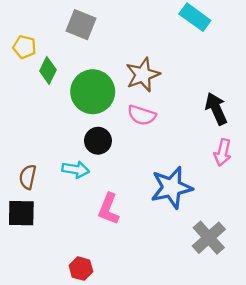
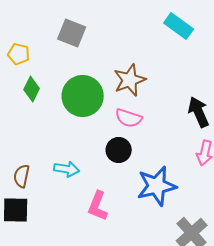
green diamond: (48, 70) -> (32, 89), moved
black circle: (98, 141) -> (119, 150), moved

